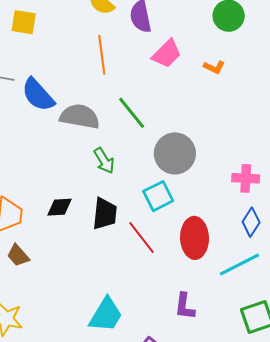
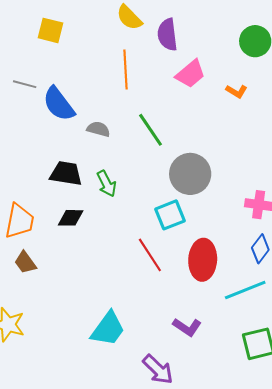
gray semicircle: (80, 116) -> (98, 129), size x0.6
green arrow: (104, 161) -> (107, 184), moved
black trapezoid: (105, 214) -> (66, 173), moved, turned -92
purple L-shape: (185, 306) -> (187, 327), turned -68

